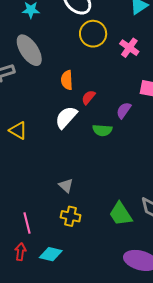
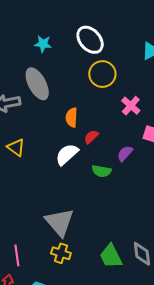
pink cross: (129, 48) -> (131, 106), moved
yellow triangle: (18, 130) -> (16, 147), moved
gray triangle: (66, 186) -> (60, 222), size x2.0

